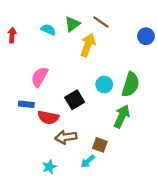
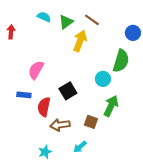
cyan semicircle: (48, 30) -> (44, 17), moved
cyan circle: (104, 84) -> (103, 79), moved
green semicircle: (131, 84) -> (121, 61), moved
red semicircle: (48, 117) -> (44, 107), turned 90
brown square: (100, 145) -> (91, 122), moved

